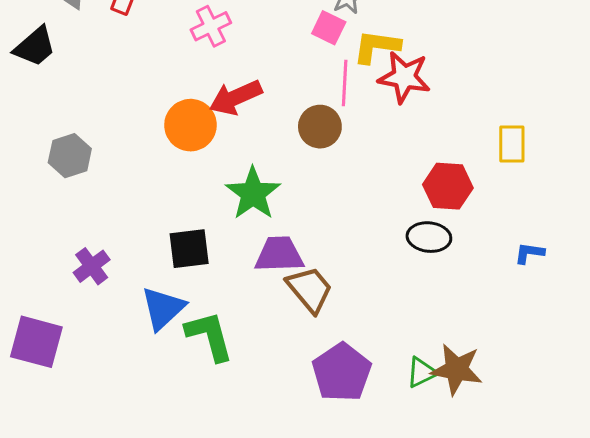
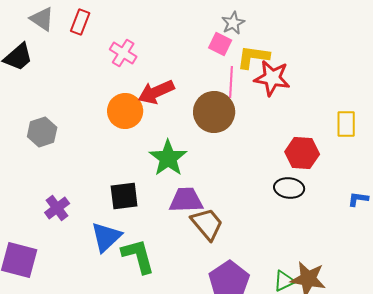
pink cross: (211, 26) -> (123, 53), moved, turned -32
brown circle: (320, 127) -> (214, 112), size x1.4

